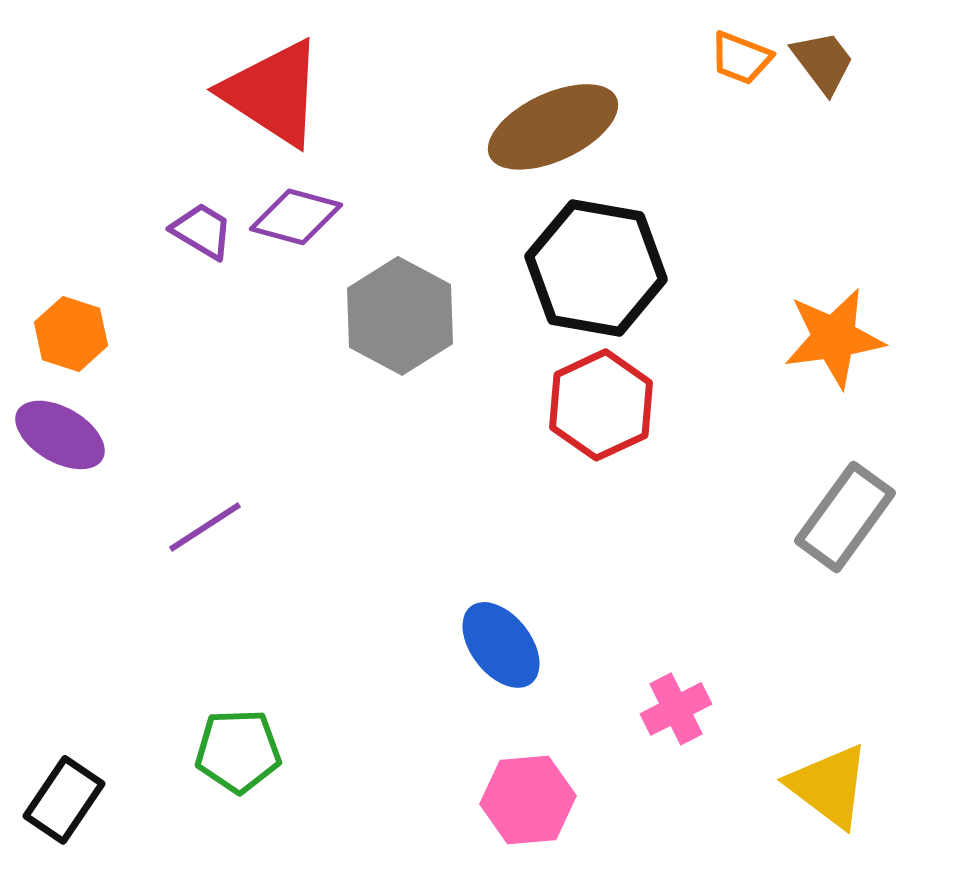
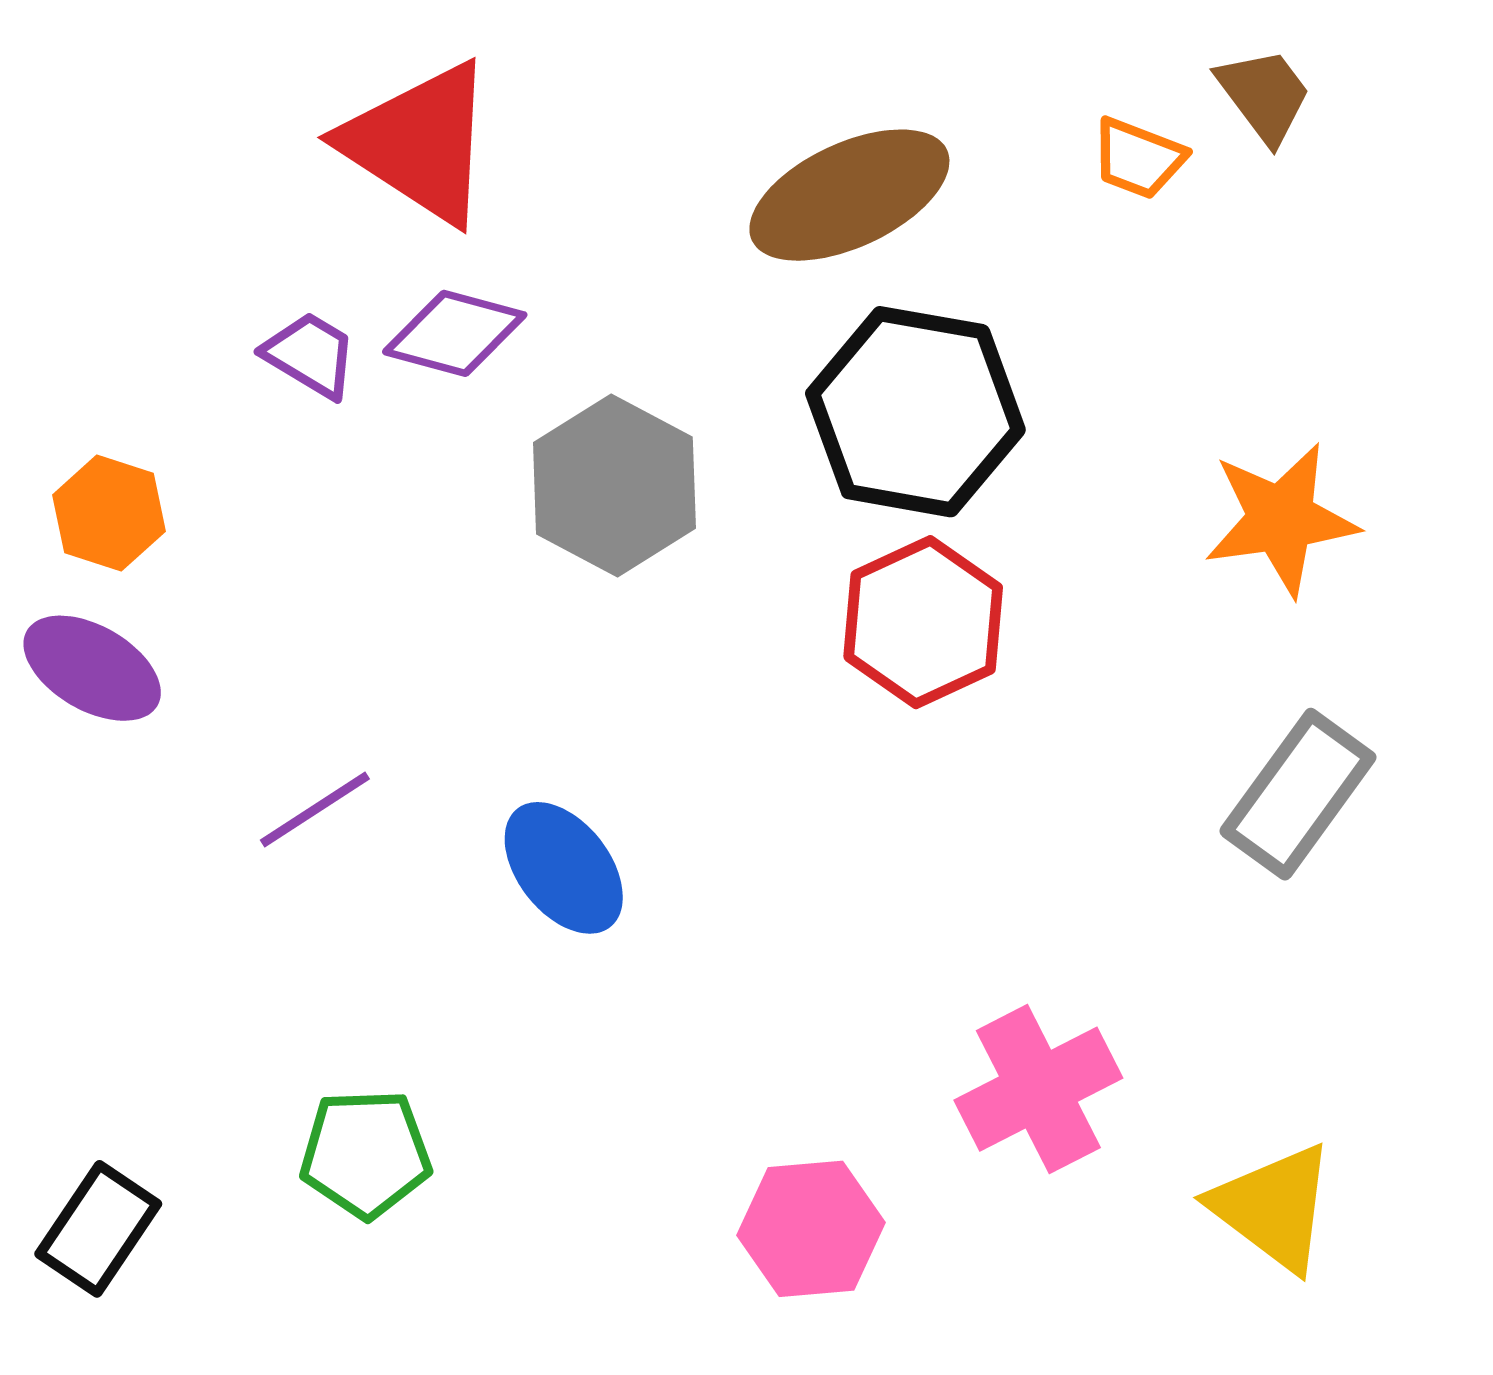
orange trapezoid: (741, 58) -> (1138, 158), moved
blue ellipse: (501, 645) -> (564, 868), moved
pink cross: (676, 709) -> (1038, 1089), size x1.5

